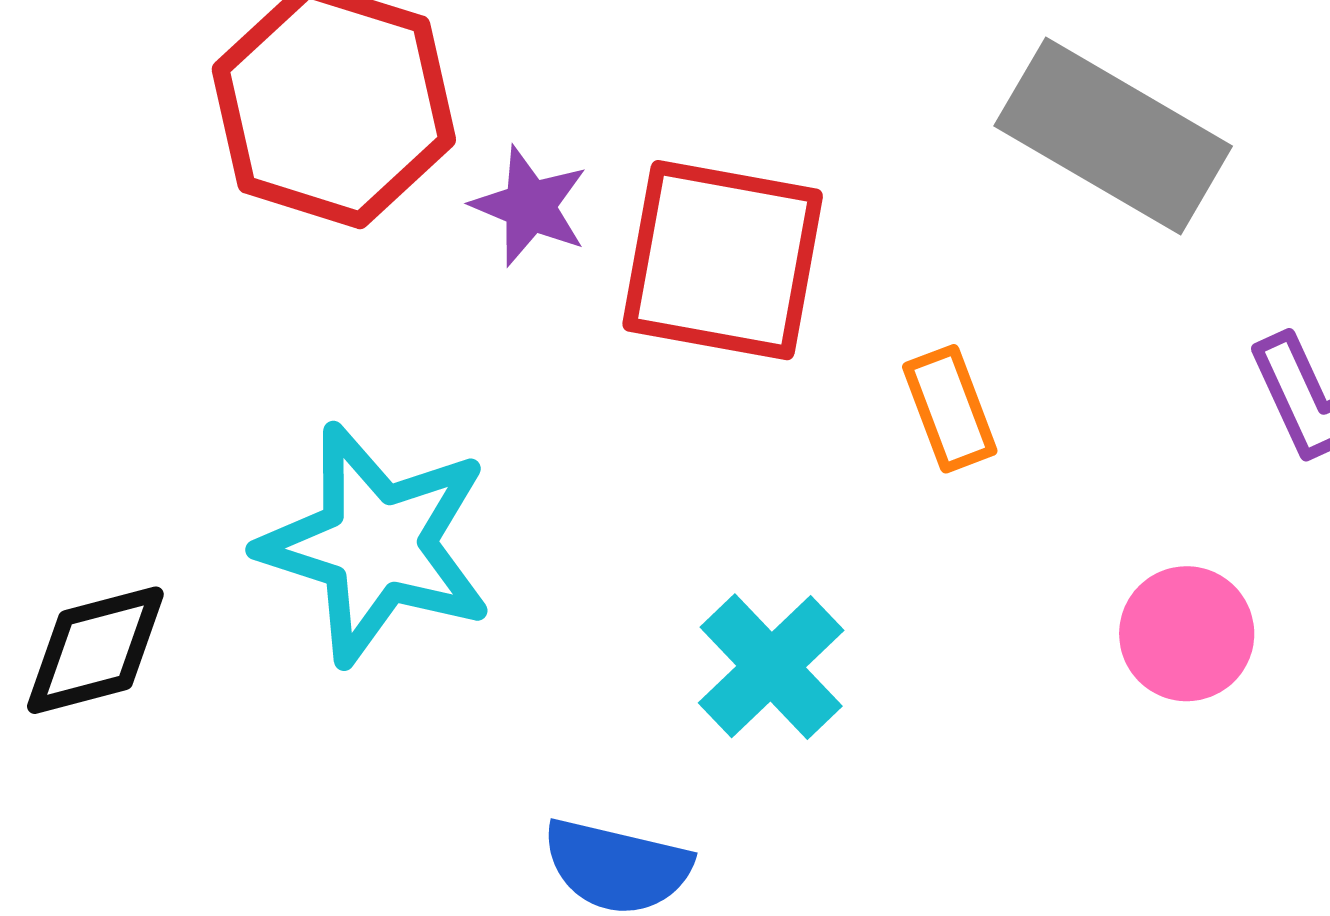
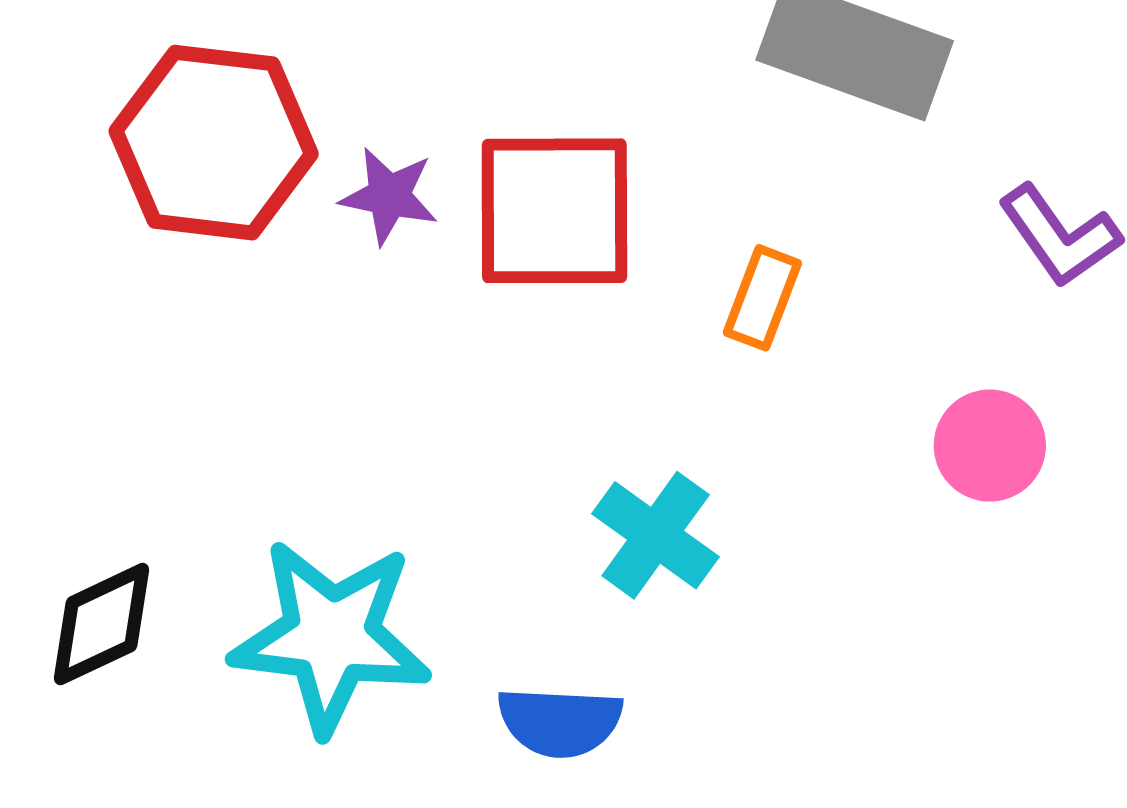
orange rectangle: (950, 409) -> (762, 298), turned 52
cyan star: (376, 544) -> (331, 636), moved

